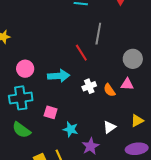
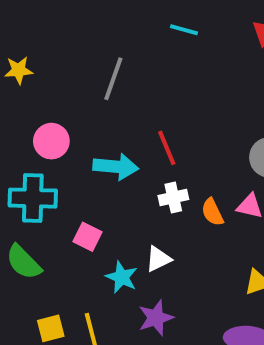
gray line: (98, 34) -> (113, 79), moved
red line: (81, 53) -> (167, 148), moved
white triangle: (109, 127) -> (158, 259), moved

